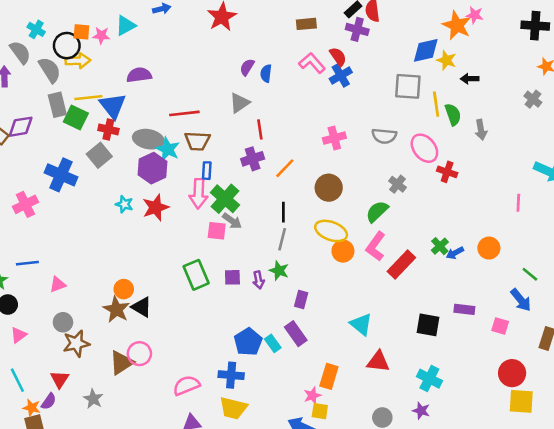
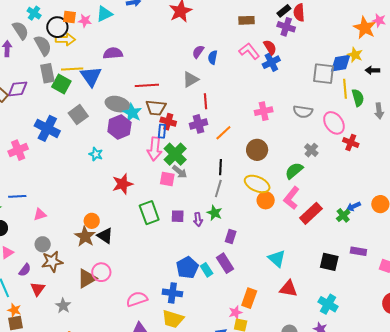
blue diamond: (426, 50) -> (341, 63), moved
red cross: (108, 129) -> (168, 122), moved
red star: (156, 207) -> (123, 184), moved
green cross: (440, 246) -> (343, 215), moved
purple semicircle: (49, 401) -> (25, 270), moved

